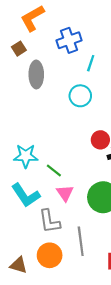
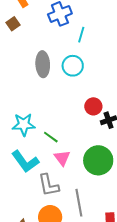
gray ellipse: (36, 74) -> (43, 64), moved

